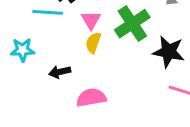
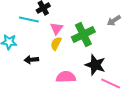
black star: (169, 52) -> (95, 65), moved
pink semicircle: (91, 98) -> (66, 77), moved

